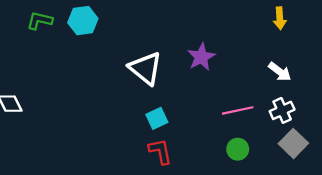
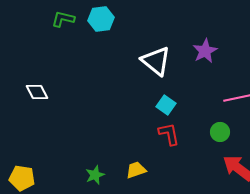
cyan square: (157, 118) -> (166, 105), turned -30
green circle: (238, 149) -> (220, 132), moved

